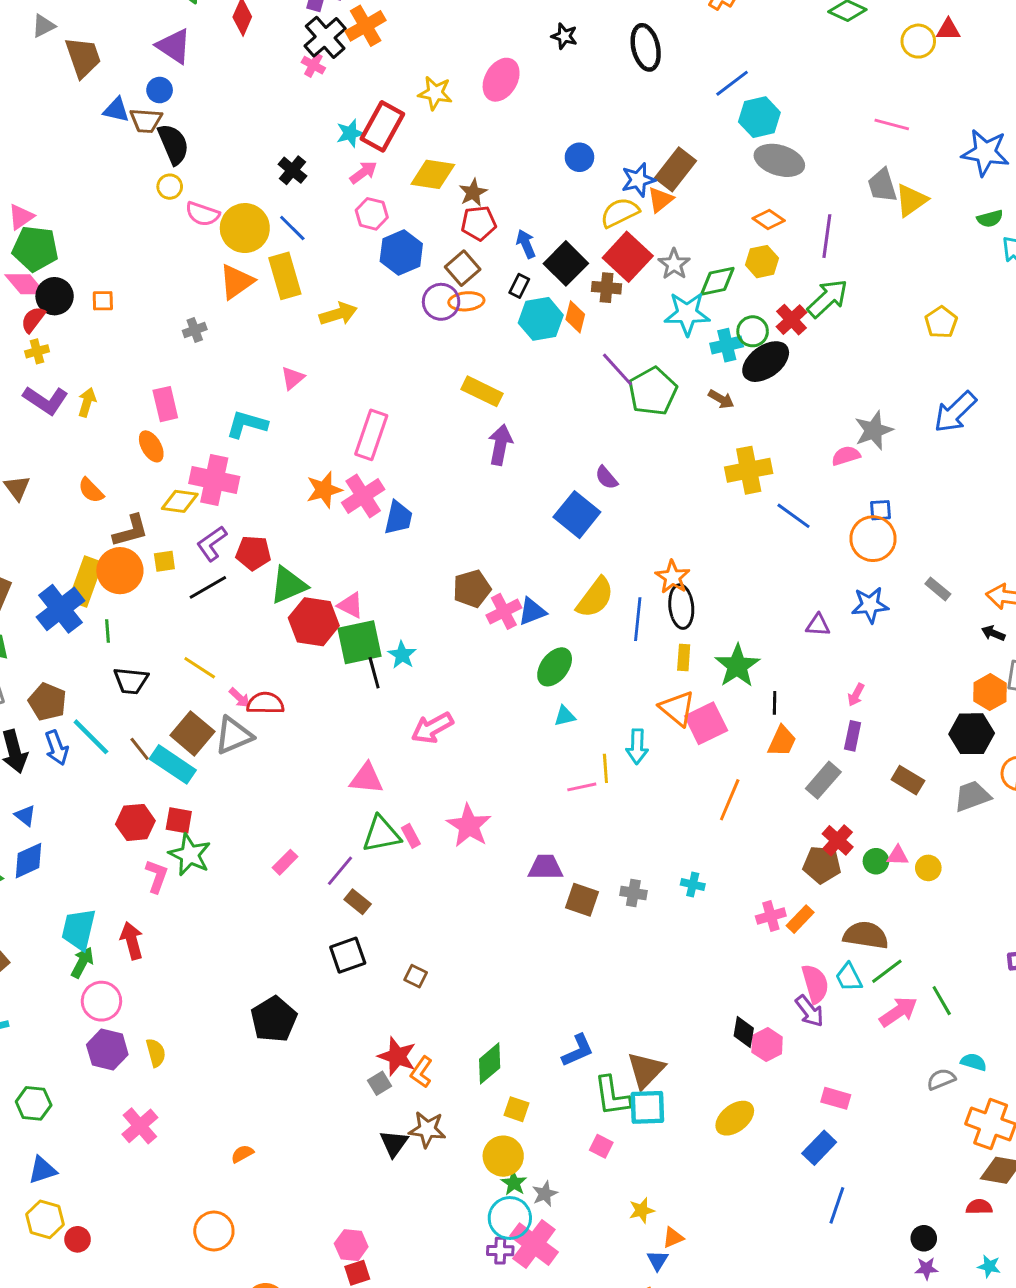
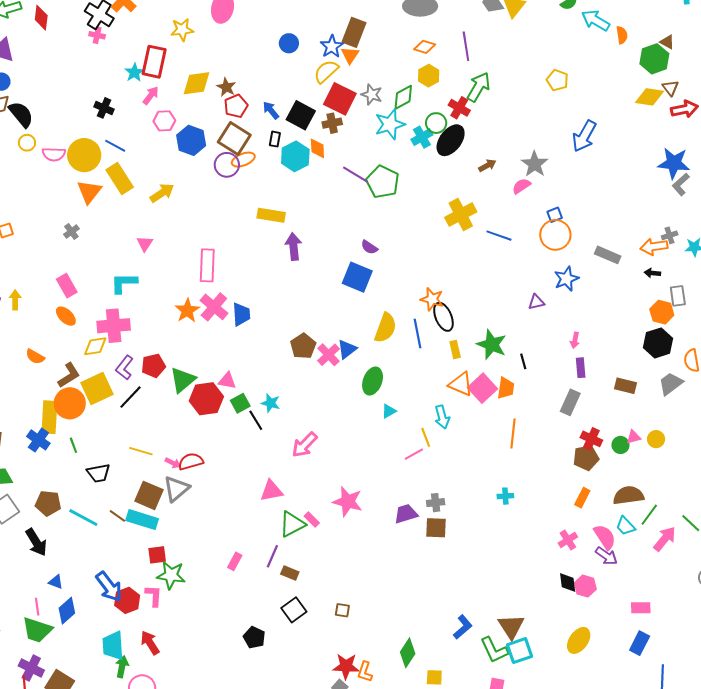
brown square: (463, 268) -> (234, 139), size x1.4
brown arrow: (721, 399) -> (487, 165), moved, turned -42
yellow square: (164, 561) -> (97, 389), size x2.0
gray rectangle: (938, 589) -> (608, 255), size x1.4
blue cross: (61, 609) -> (38, 440), size x0.7
green square: (360, 642) -> (240, 403), size x0.6
orange trapezoid: (782, 741) -> (506, 388), moved
blue arrow: (57, 748) -> (109, 587), moved, size x1.4
red hexagon: (135, 822) -> (127, 600), moved
gray cross: (633, 893) -> (436, 503), moved
pink cross: (771, 916) -> (568, 540), moved
black pentagon: (274, 1019) -> (254, 637), moved, size x0.7

